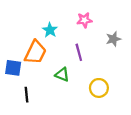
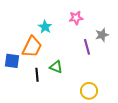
purple line: (79, 52) -> (87, 47), moved
yellow circle: (99, 88) -> (89, 91), moved
black line: (27, 95) -> (37, 75), moved

